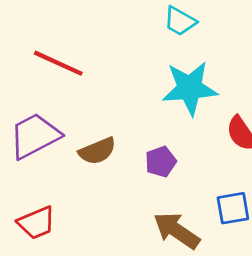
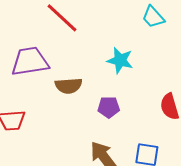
cyan star: (190, 88) -> (120, 60), moved, size x0.7

